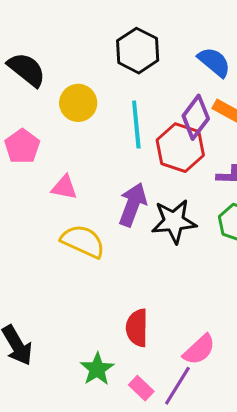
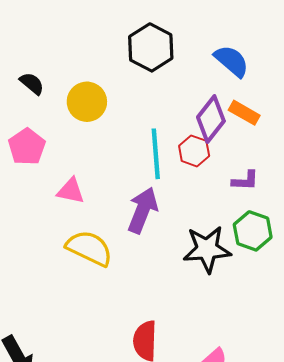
black semicircle: (27, 70) -> (32, 83), moved, size x0.6
cyan line: (136, 125) -> (156, 154), moved
red hexagon: (180, 148) -> (194, 151), size x0.6
black star: (174, 221) -> (207, 249), moved

